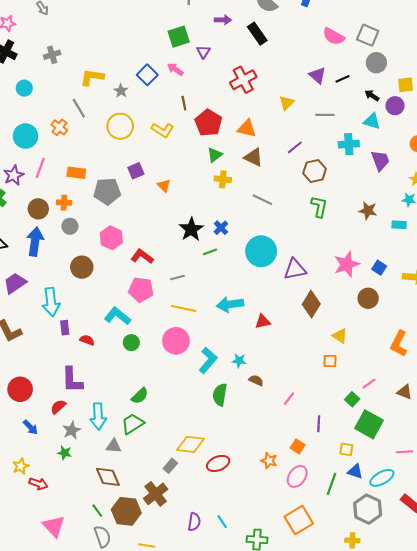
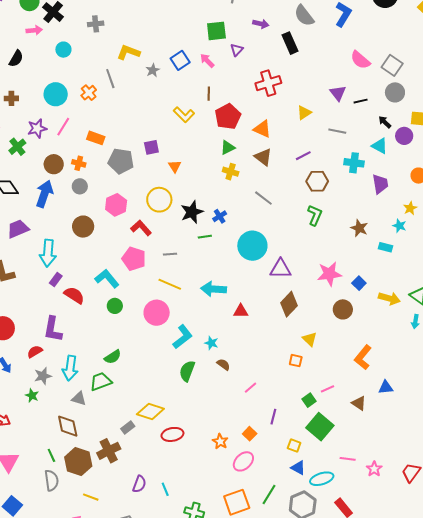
yellow circle: (120, 126) -> (159, 200), moved
purple rectangle: (65, 328) -> (56, 279), turned 32
red semicircle: (87, 340) -> (74, 295), size x1.5
green line: (331, 484) -> (269, 495), moved

